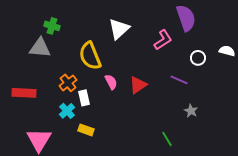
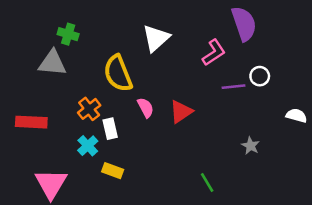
white semicircle: (227, 51) -> (296, 115), moved
purple line: (179, 80) -> (233, 87), moved, turned -30
green line: (167, 139) -> (207, 182), moved

